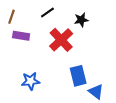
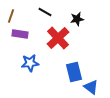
black line: (47, 12) -> (45, 12), turned 64
blue star: (31, 81) -> (30, 63), moved

